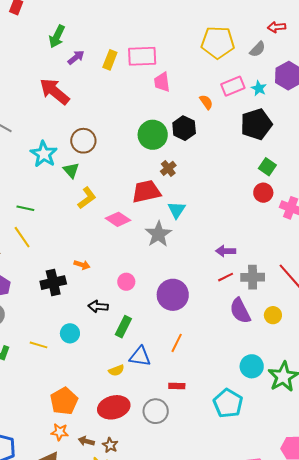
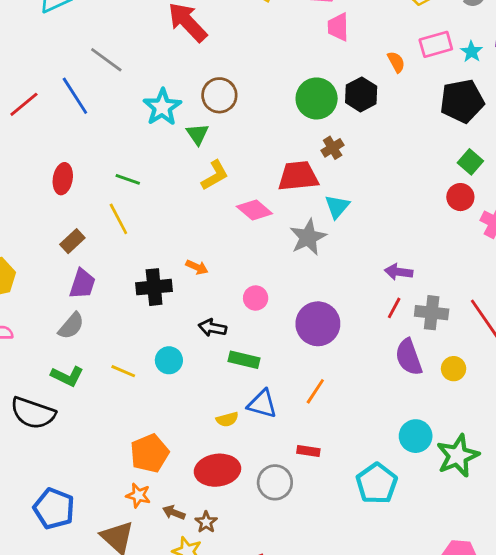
red line: (226, 277) -> (394, 308), turned -42
green rectangle: (123, 327) -> (244, 360), turned 70

